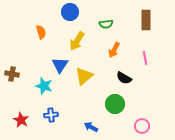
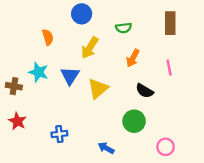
cyan star: (44, 86) -> (38, 72), moved
red star: (21, 120) -> (17, 121), moved

